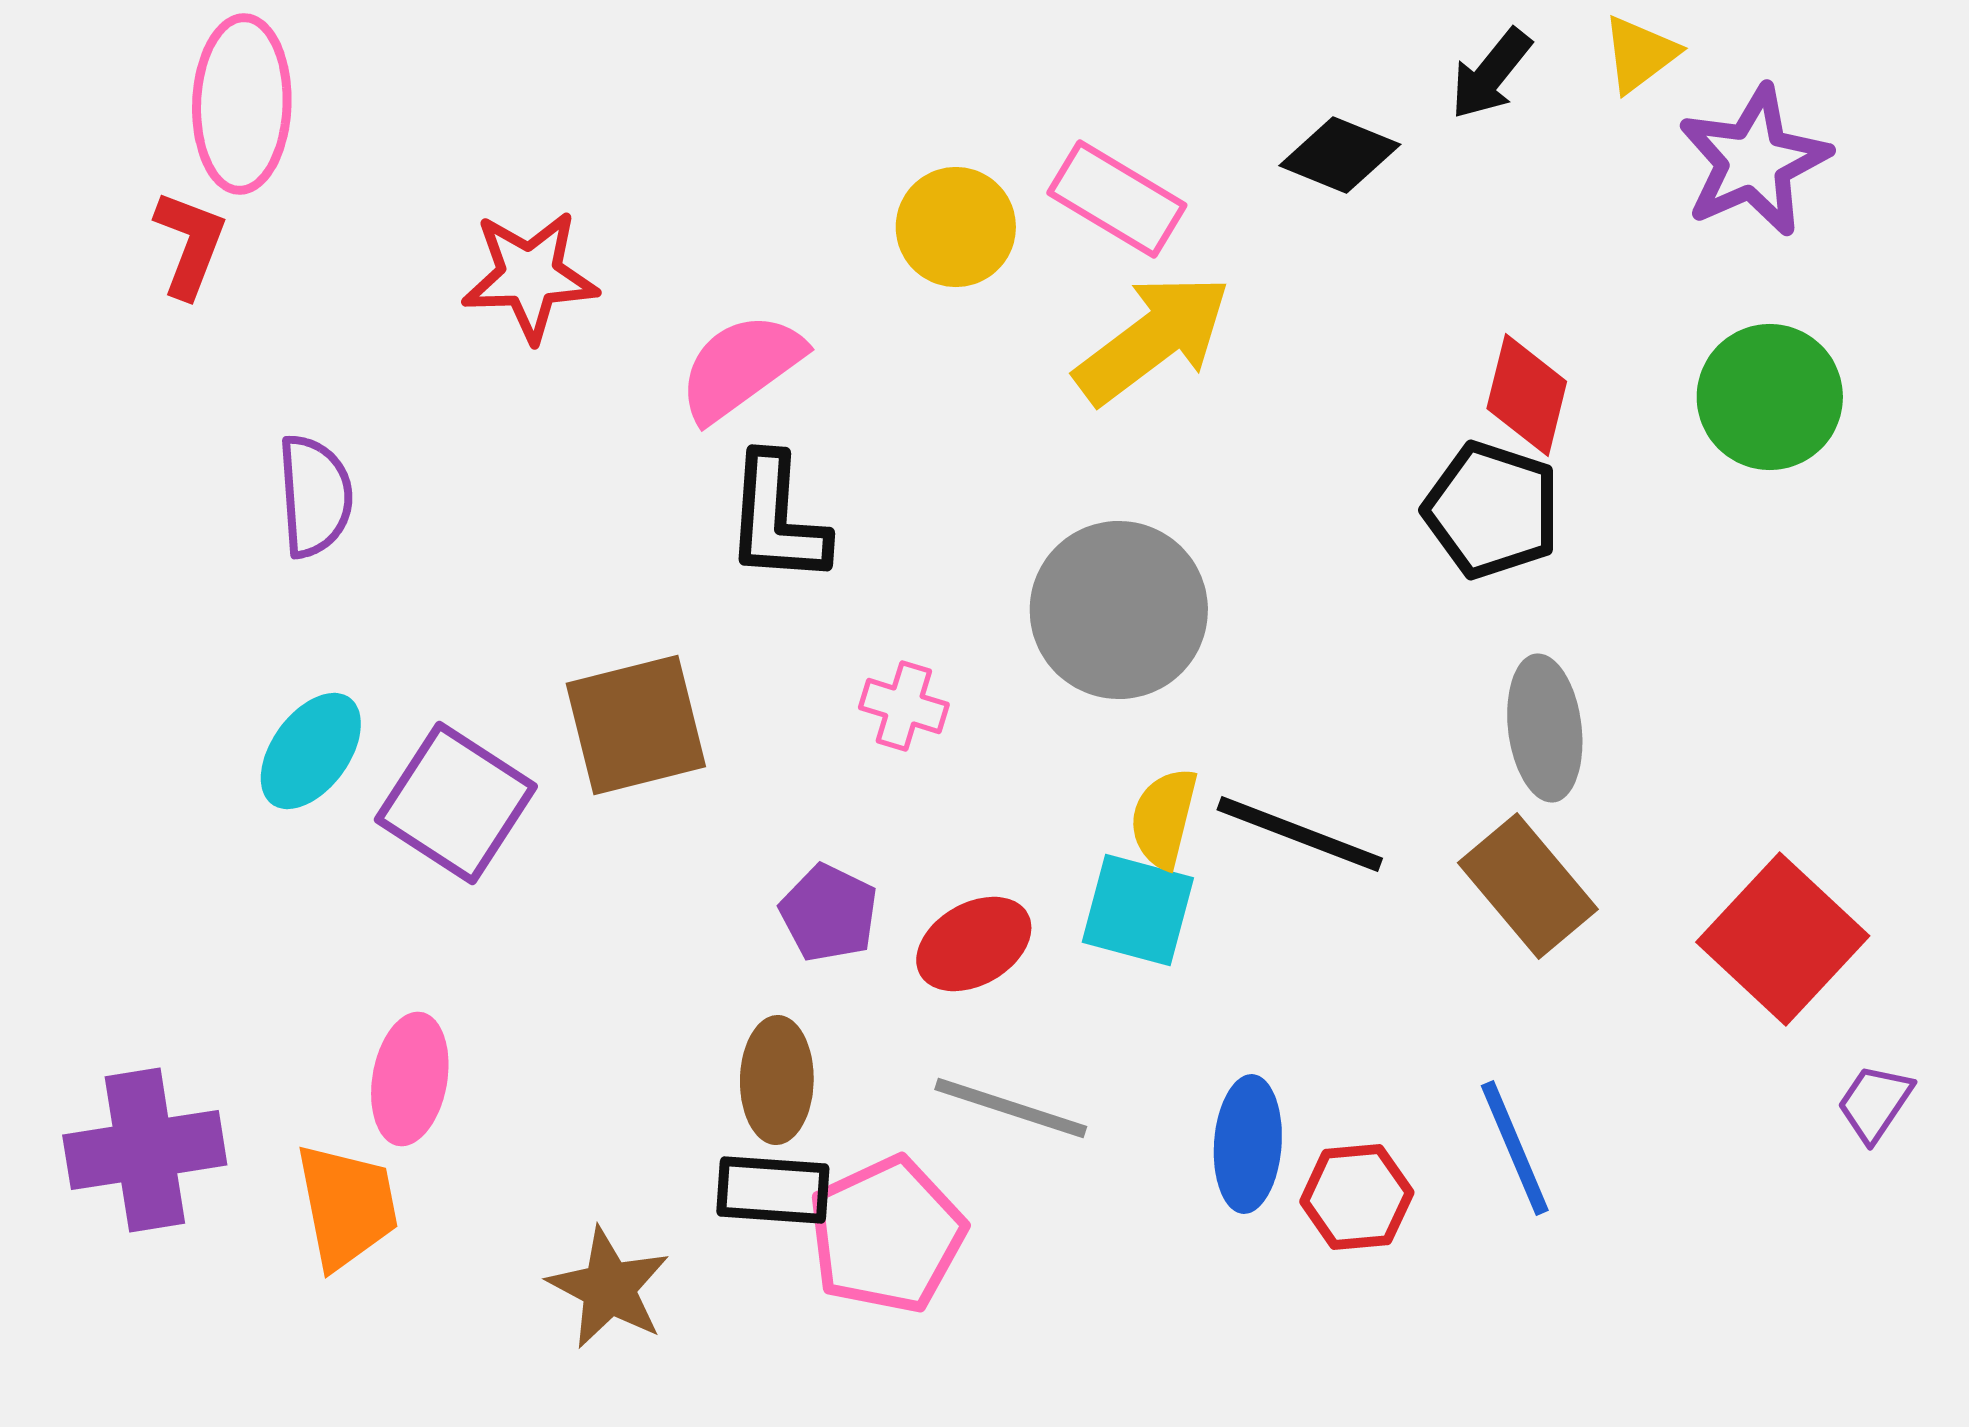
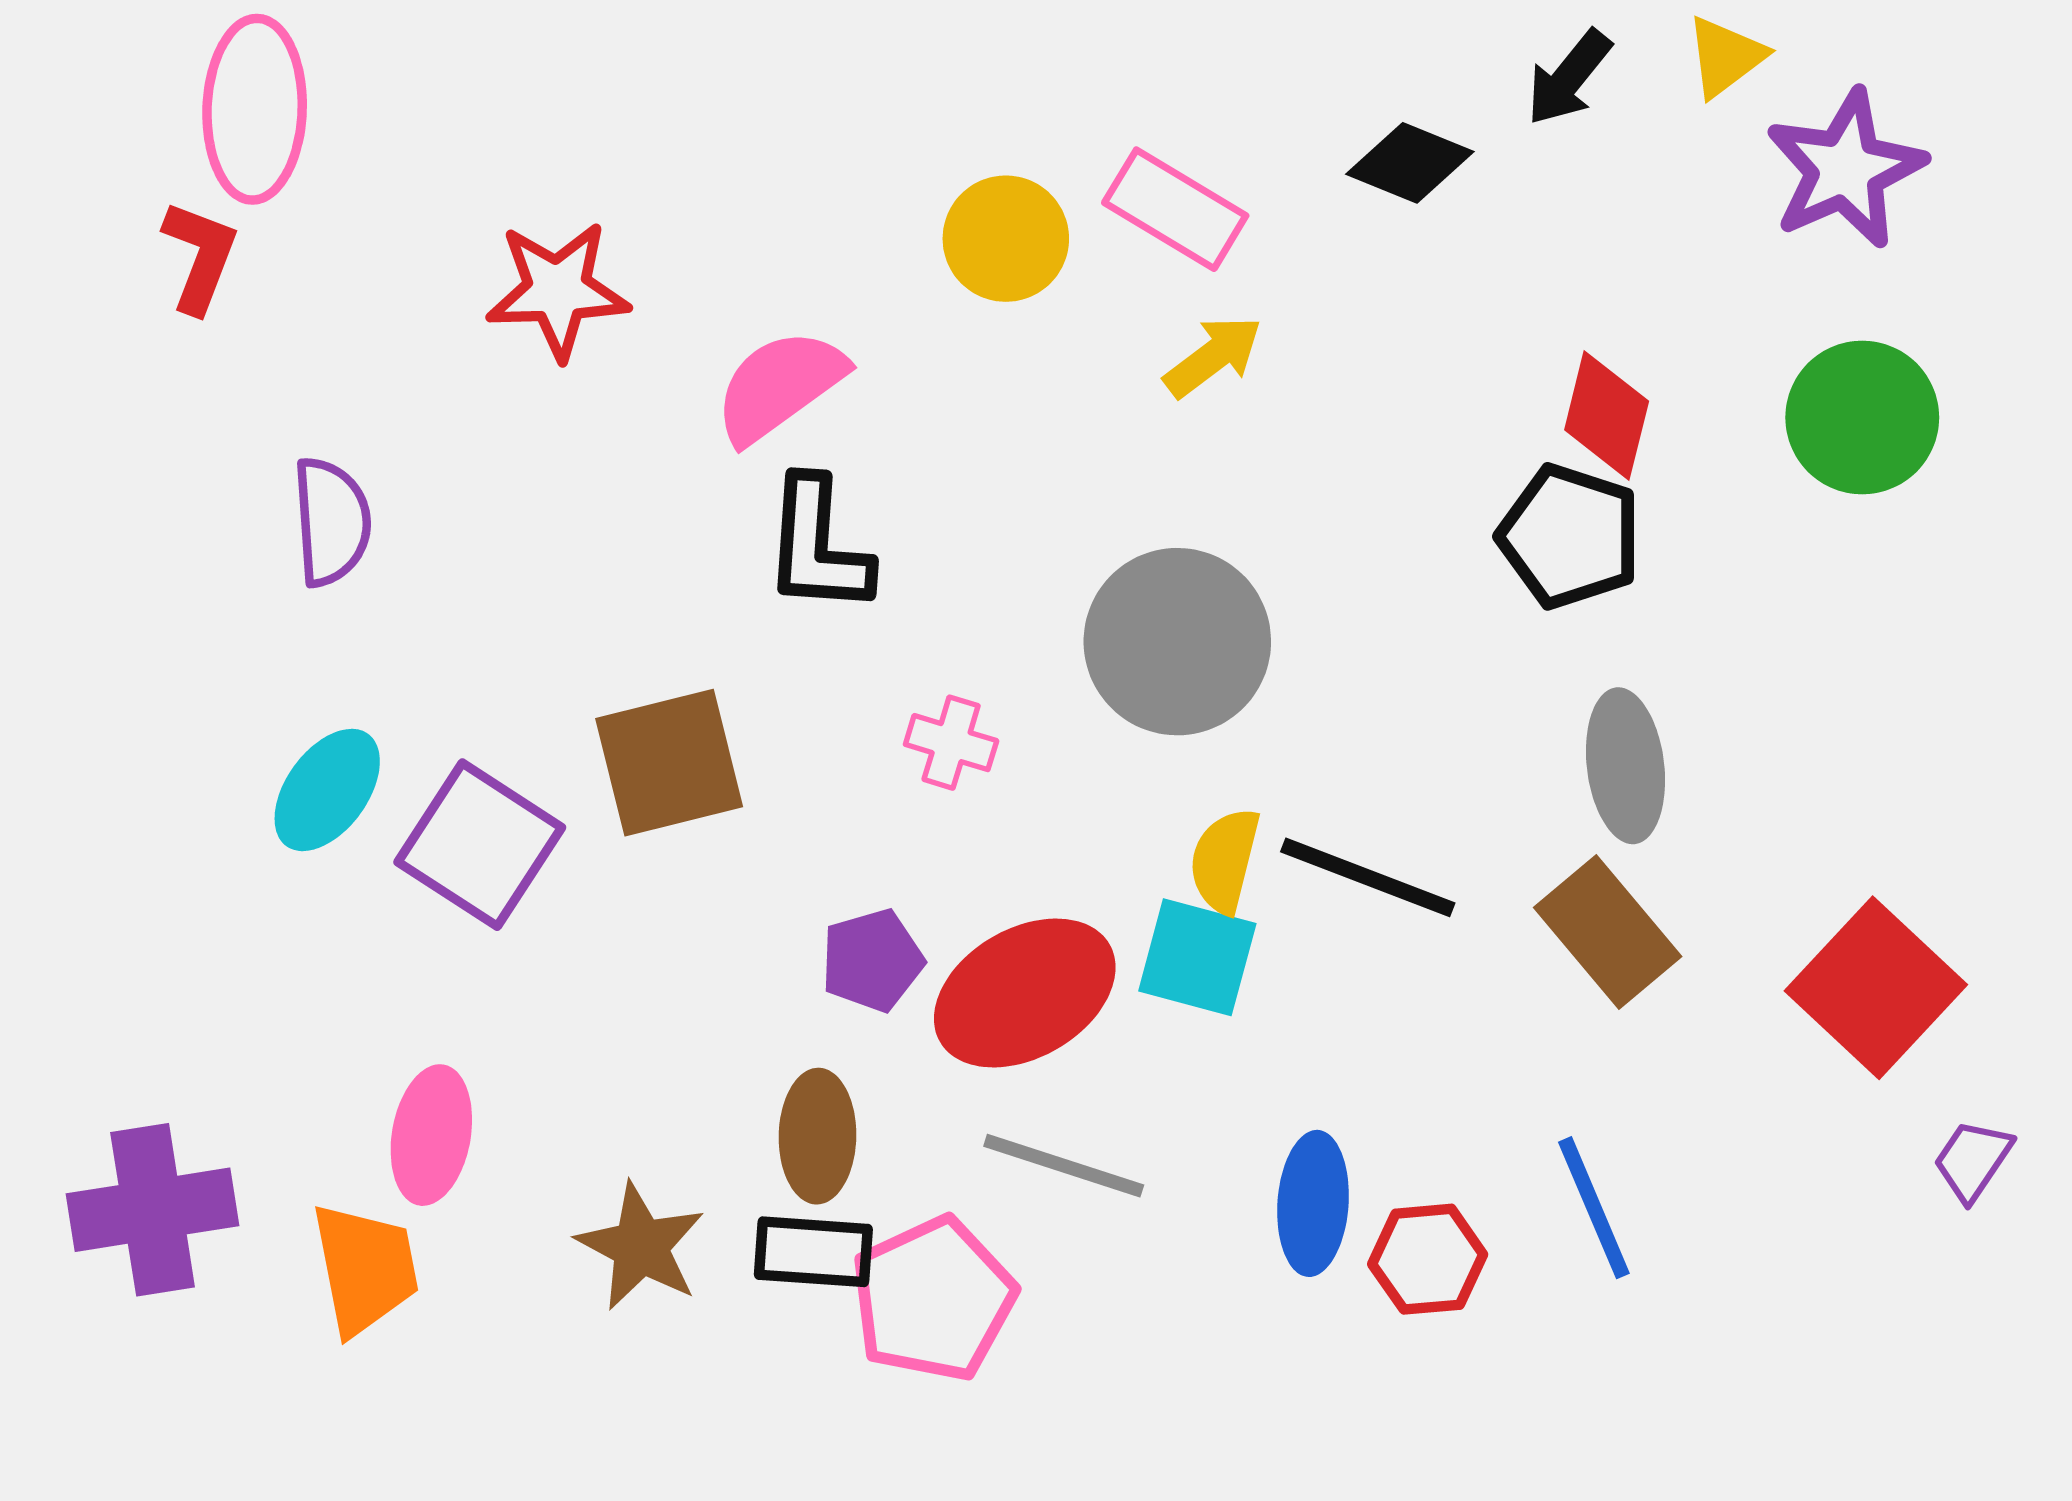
yellow arrow: (1153, 339) -> (1213, 356), size x0.6
purple pentagon: (829, 913) -> (872, 960), turned 30
red ellipse: (974, 944) -> (1025, 993), size x1.5
brown star: (609, 1288) -> (641, 1247), moved

